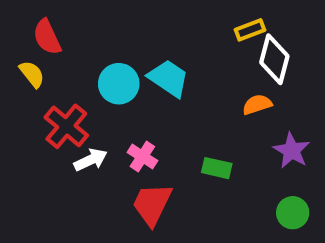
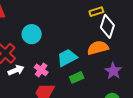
cyan trapezoid: (168, 78) -> (67, 58), moved, turned -65
orange semicircle: (257, 105) -> (98, 48), size x1.5
green rectangle: (217, 168) -> (77, 77), turned -40

